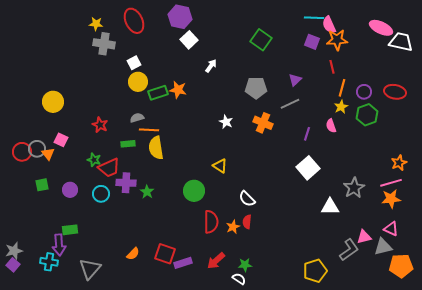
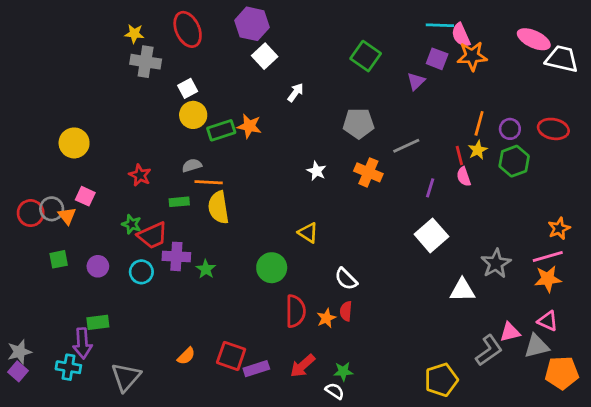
red line: (332, 67) -> (459, 156), moved
purple triangle: (295, 80) -> (416, 81), moved

